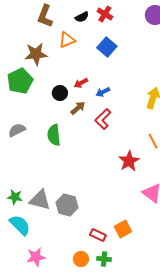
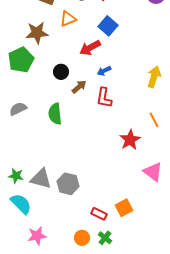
red arrow: (81, 83) -> (90, 48), moved, size x1.5
red L-shape: (103, 119) -> (104, 98), turned -35
green cross: (104, 259) -> (105, 238), turned 32

